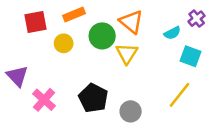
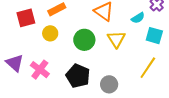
green circle: (102, 36) -> (84, 40), moved
yellow triangle: (127, 53) -> (116, 39), moved
pink cross: (44, 100) -> (40, 70), moved

